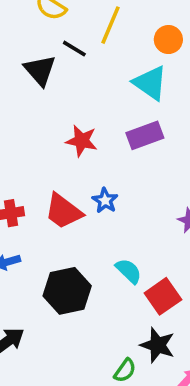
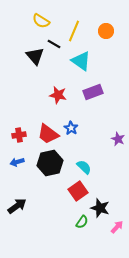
orange circle: (168, 40) -> (106, 31), moved
cyan triangle: (150, 83) -> (81, 61), moved
black hexagon: (67, 291) -> (50, 163), moved
red square: (163, 296) -> (78, 191), moved

